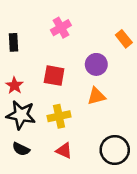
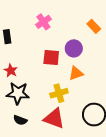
red square: (54, 76) -> (51, 58), moved
yellow cross: (59, 116) -> (59, 93), moved
red triangle: (64, 151) -> (54, 118), size x1.6

